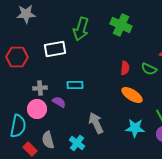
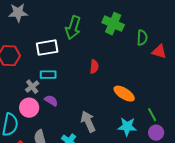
red semicircle: (125, 68) -> (94, 67), moved
green semicircle: (149, 69) -> (142, 38), moved, turned -112
cyan rectangle: (75, 85) -> (48, 75), moved
gray cross: (40, 88) -> (32, 87), turned -32

